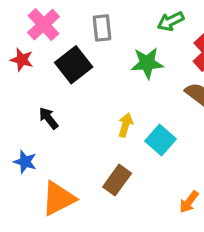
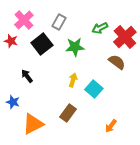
green arrow: (171, 21) -> (100, 28), moved
gray rectangle: (102, 28) -> (59, 22), turned 35
green star: (147, 63) -> (75, 47), moved

